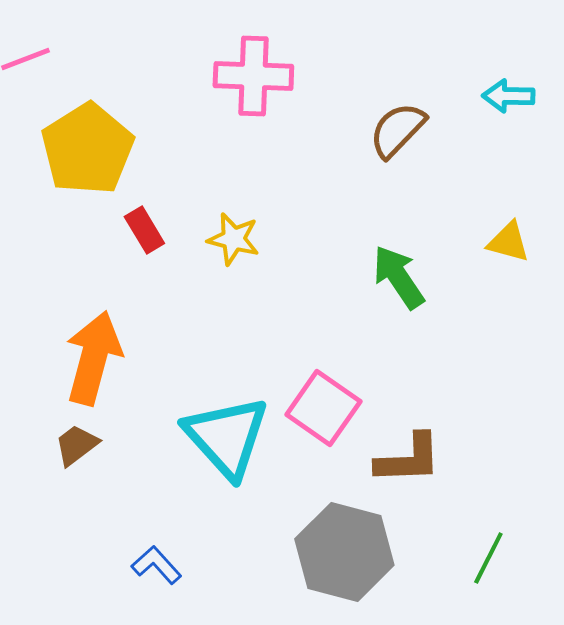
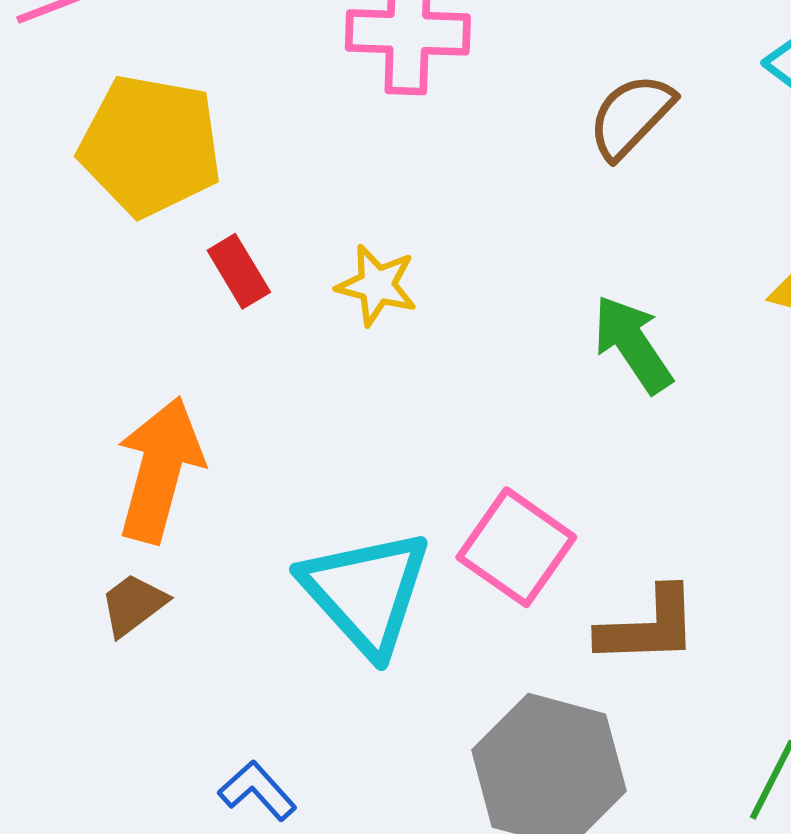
yellow pentagon: (87, 149) -> (150, 146), turned -30

